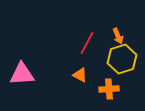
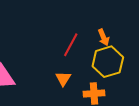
orange triangle: (80, 75) -> (63, 79), turned 35

